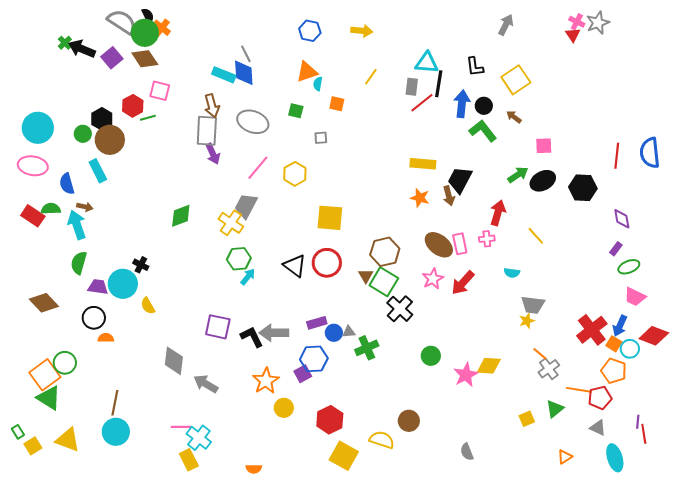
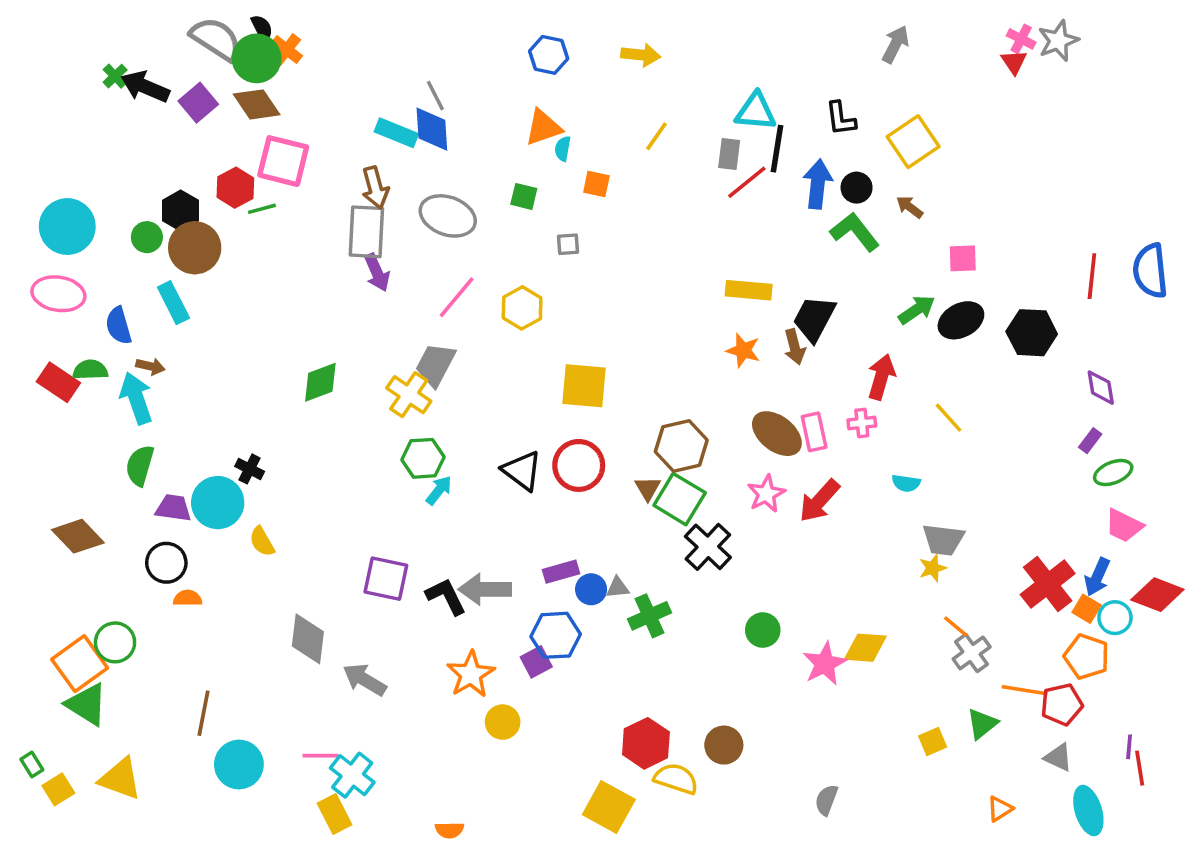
pink square: (160, 91) -> (283, 161), size x1.4
red hexagon: (330, 420) -> (646, 743), moved
cyan circle: (116, 432) -> (239, 765), moved
gray semicircle: (467, 452) -> (826, 800), turned 42

